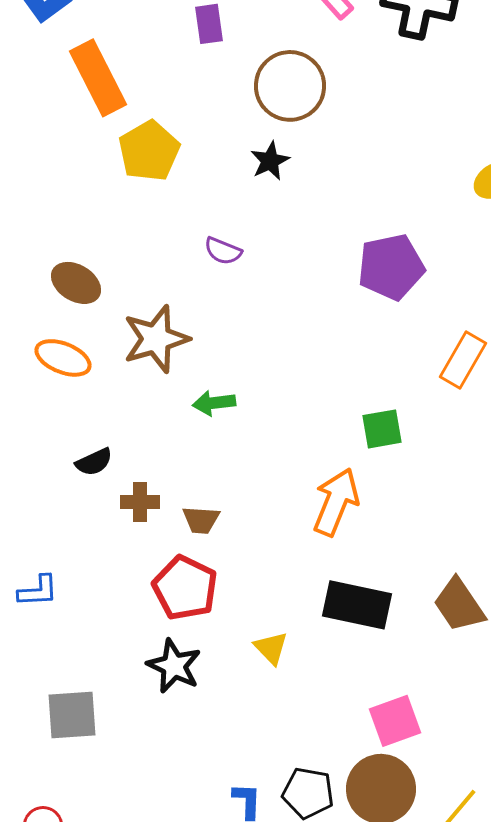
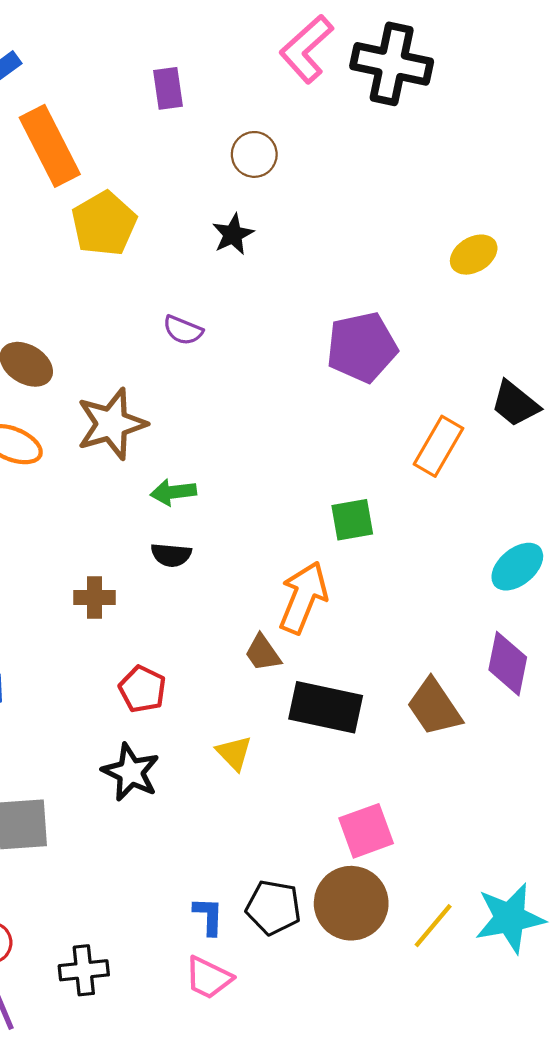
brown circle: (290, 86) -> (254, 154), size x0.6
black semicircle: (94, 462) -> (171, 555), moved, turned 30
brown trapezoid: (201, 520) -> (263, 653), moved, turned 51
red pentagon: (185, 588) -> (142, 689), size x0.7

